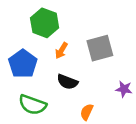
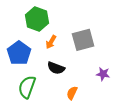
green semicircle: (32, 105) -> (27, 87), turned 90

